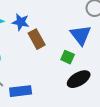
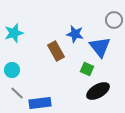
blue star: (21, 22) -> (75, 34), moved

